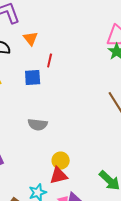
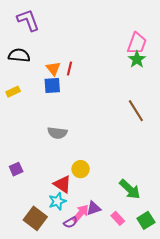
orange triangle: (31, 39) -> (53, 68), moved
red triangle: (59, 176) -> (62, 184), moved, turned 48

